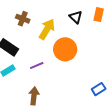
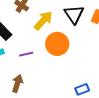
black triangle: (76, 17) -> (74, 14), size x1.5

